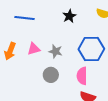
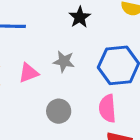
gray star: (56, 51) -> (64, 61), moved

